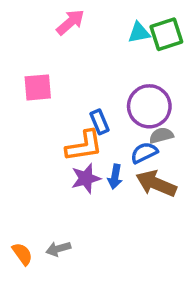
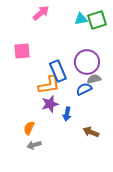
blue rectangle: (100, 122) -> (58, 71), size x1.5
blue arrow: (115, 177) -> (67, 114), moved
brown arrow: (156, 184) -> (91, 132), moved, size x0.7
orange semicircle: (22, 254) -> (29, 128), moved, turned -120

